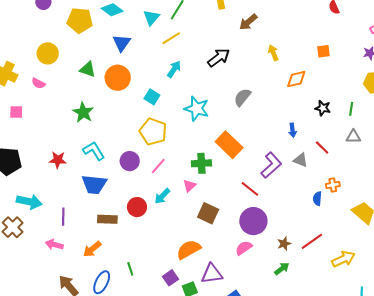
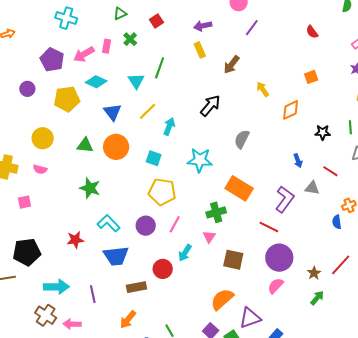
yellow line: (171, 38) -> (148, 111), moved
pink arrow: (54, 245) -> (72, 324), moved

